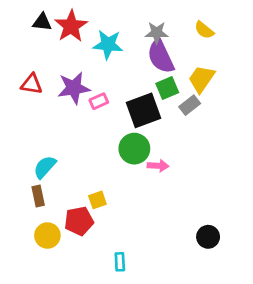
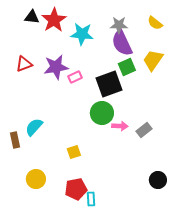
red triangle: (32, 84) -> (24, 64), turned -30
gray rectangle: (190, 105) -> (144, 130), moved
brown rectangle: (38, 196) -> (15, 140), moved
red pentagon: (79, 221) -> (76, 189), moved

